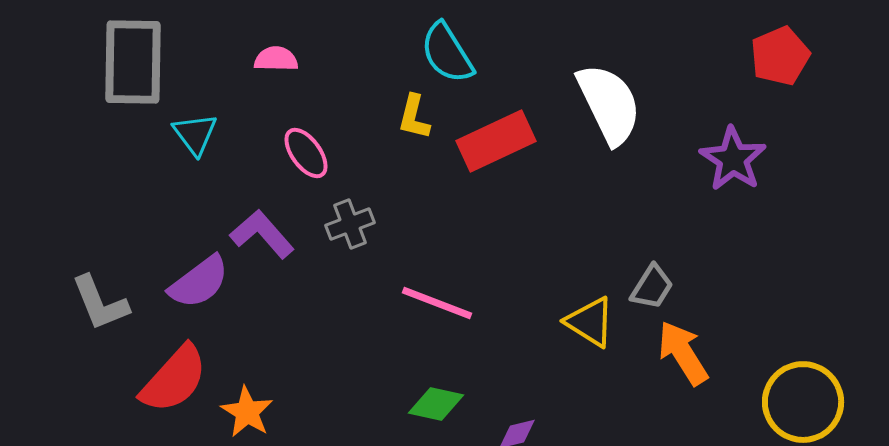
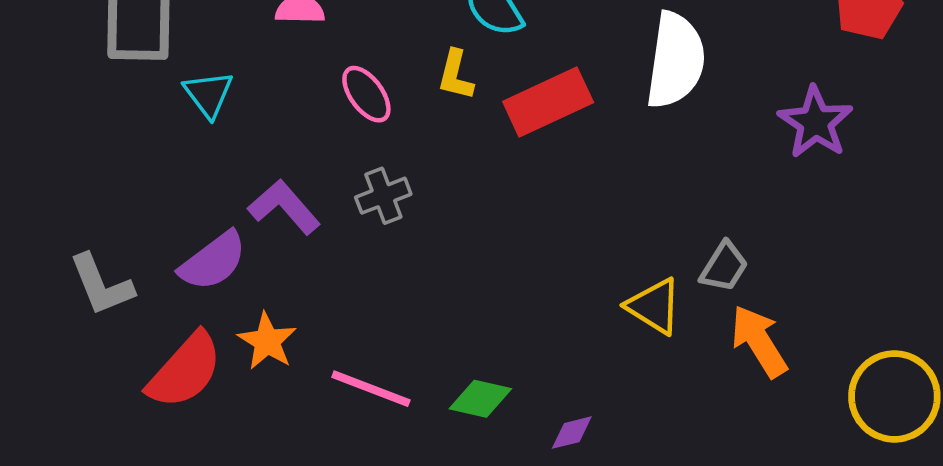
white semicircle: (609, 104) -> (676, 60), turned 34
pink ellipse: (306, 153) -> (366, 94), moved
pink line: (437, 303) -> (371, 389), moved
orange star: (247, 412) -> (267, 341), moved

